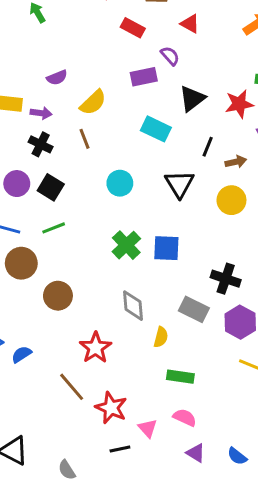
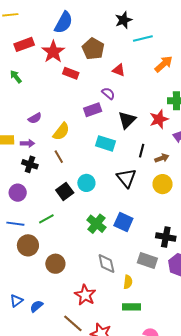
red rectangle: (133, 28) -> (71, 73), moved
black square: (51, 187) -> (65, 191), moved, turned 30
blue square: (166, 248) -> (123, 222), turned 30
green rectangle: (180, 377) -> (131, 307), moved

